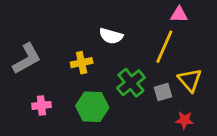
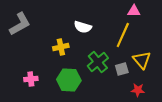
gray L-shape: (27, 59) -> (20, 24), moved

